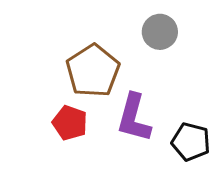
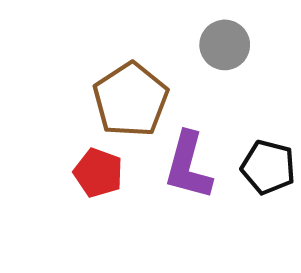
black pentagon: (191, 142) -> (268, 167), moved

